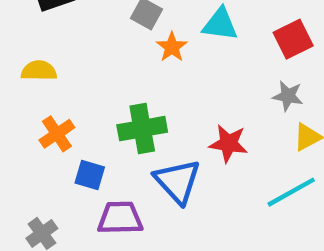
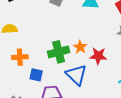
orange star: (172, 47) -> (80, 47), moved
orange cross: (57, 134) -> (20, 57), turned 35

